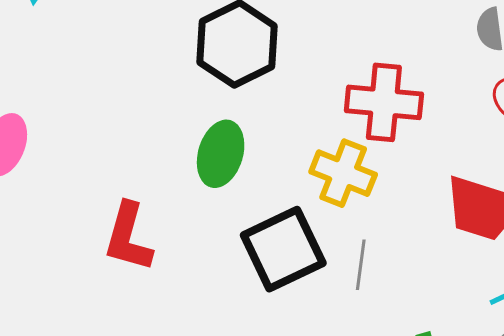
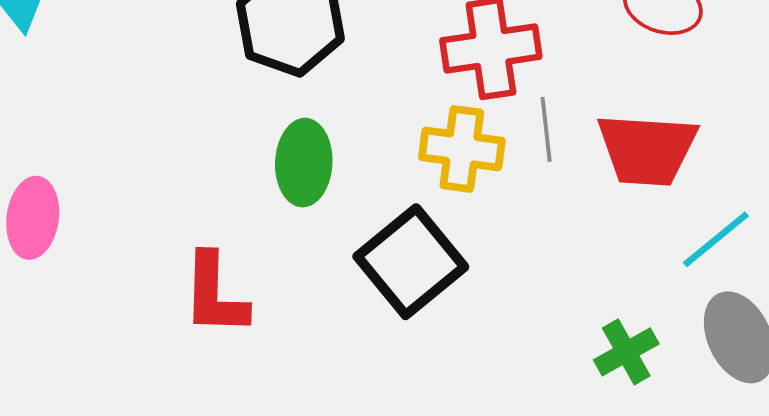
gray line: (361, 265) -> (546, 129), moved

